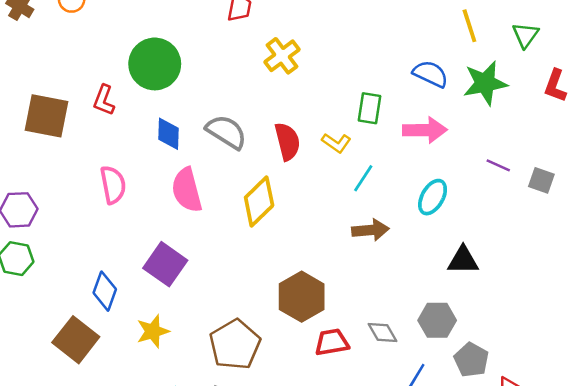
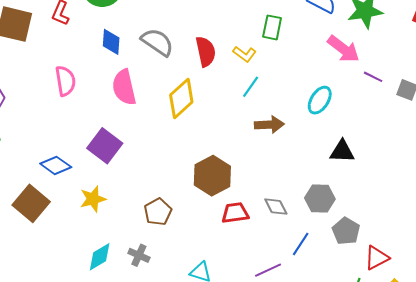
pink arrow: (425, 130) -> (343, 49), moved, turned 36
cyan line: (363, 178) -> (251, 87), moved
blue diamond: (105, 291) -> (56, 165), turned -76
brown pentagon: (235, 345) -> (158, 212), size x0.7

